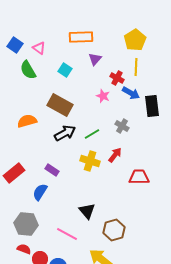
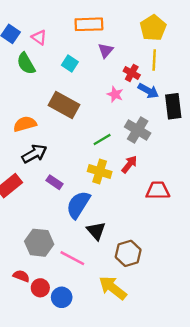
gray cross: (122, 126) -> (138, 130), size x1.5
black arrow: (65, 133) -> (34, 154), moved
blue semicircle: (40, 192) -> (78, 205), moved, size x1.4
gray hexagon: (26, 224) -> (39, 243), moved

